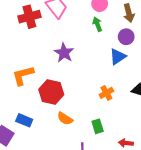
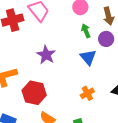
green arrow: (97, 24) -> (86, 31), moved
blue triangle: (118, 57) -> (88, 57), moved, turned -36

